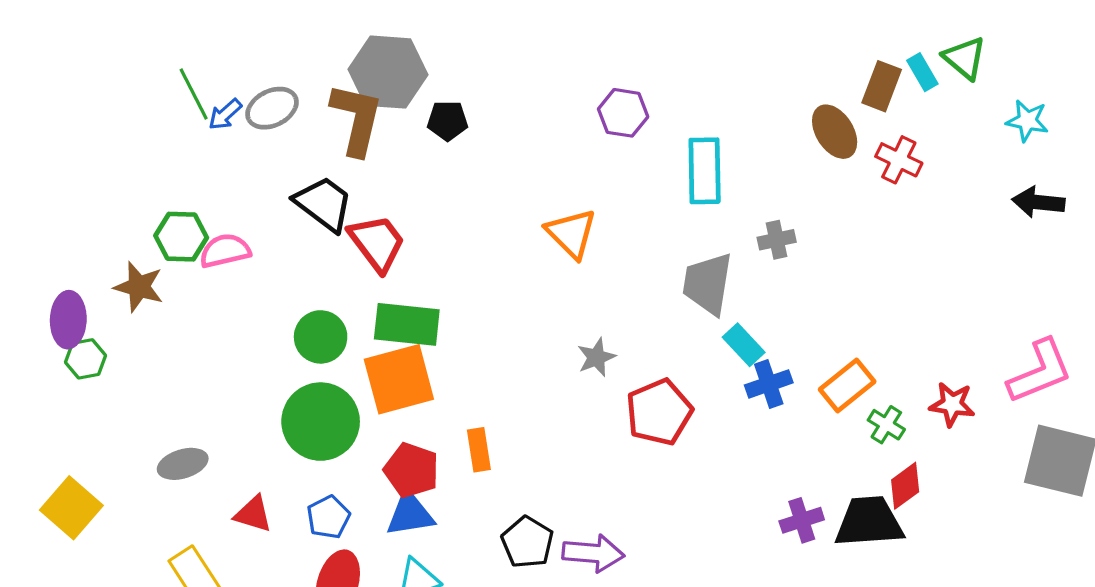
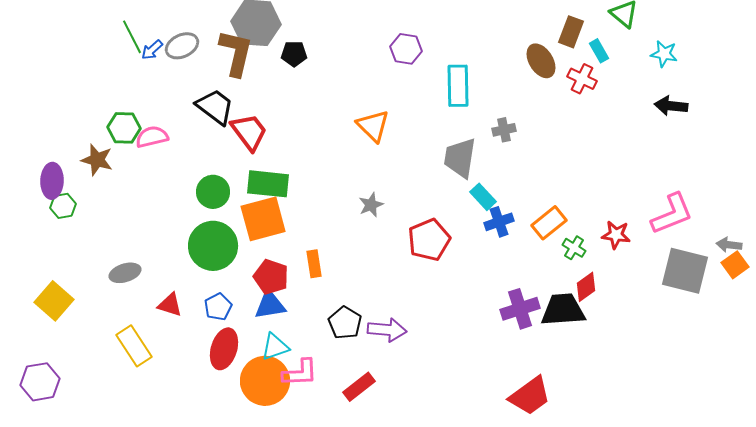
cyan rectangle: (922, 72) -> (599, 51), moved
gray star: (596, 357) -> (371, 205), moved
purple cross: (802, 520) -> (520, 309), size x1.4

